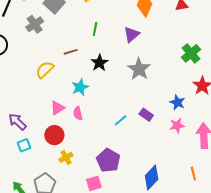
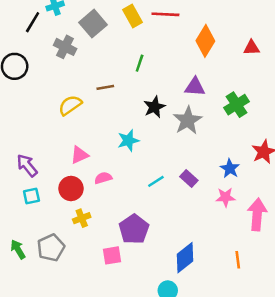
gray cross: (35, 24) -> (65, 47), turned -36
purple triangle: (132, 34) -> (195, 87), moved, turned 36
green cross: (191, 53) -> (236, 105), moved
black star: (99, 63) -> (154, 107), moved
cyan star: (80, 87) -> (128, 141), moved
pink semicircle: (78, 113) -> (103, 178), moved, turned 80

